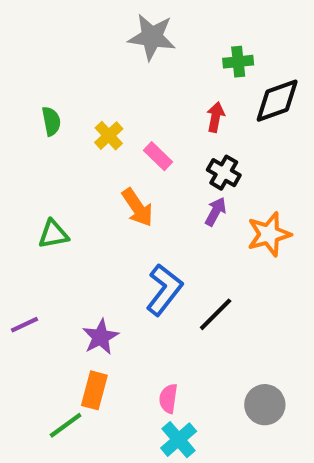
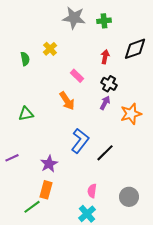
green cross: (238, 62) -> (104, 21), moved
yellow cross: (109, 136) -> (50, 49), moved
pink semicircle: (168, 399) -> (92, 191), moved

